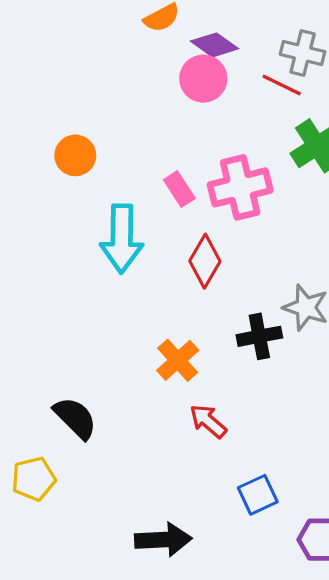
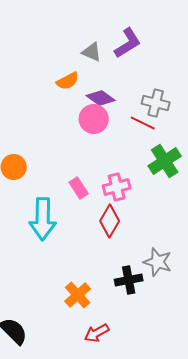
pink cross: (240, 187) -> (117, 187), size x0.7
red diamond: (205, 261) -> (110, 221), moved
red arrow: (208, 421) -> (97, 333), turned -70

